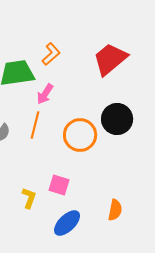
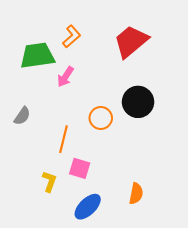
orange line: (35, 125) -> (63, 139), moved
orange circle: (80, 135) -> (101, 118), size x0.7

